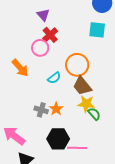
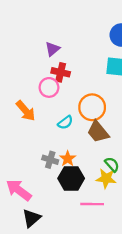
purple triangle: (43, 15) -> (52, 49), turned 32
red cross: (50, 35) -> (61, 72), turned -35
yellow star: (86, 104) -> (106, 178), moved
black hexagon: (58, 139) -> (71, 178), moved

